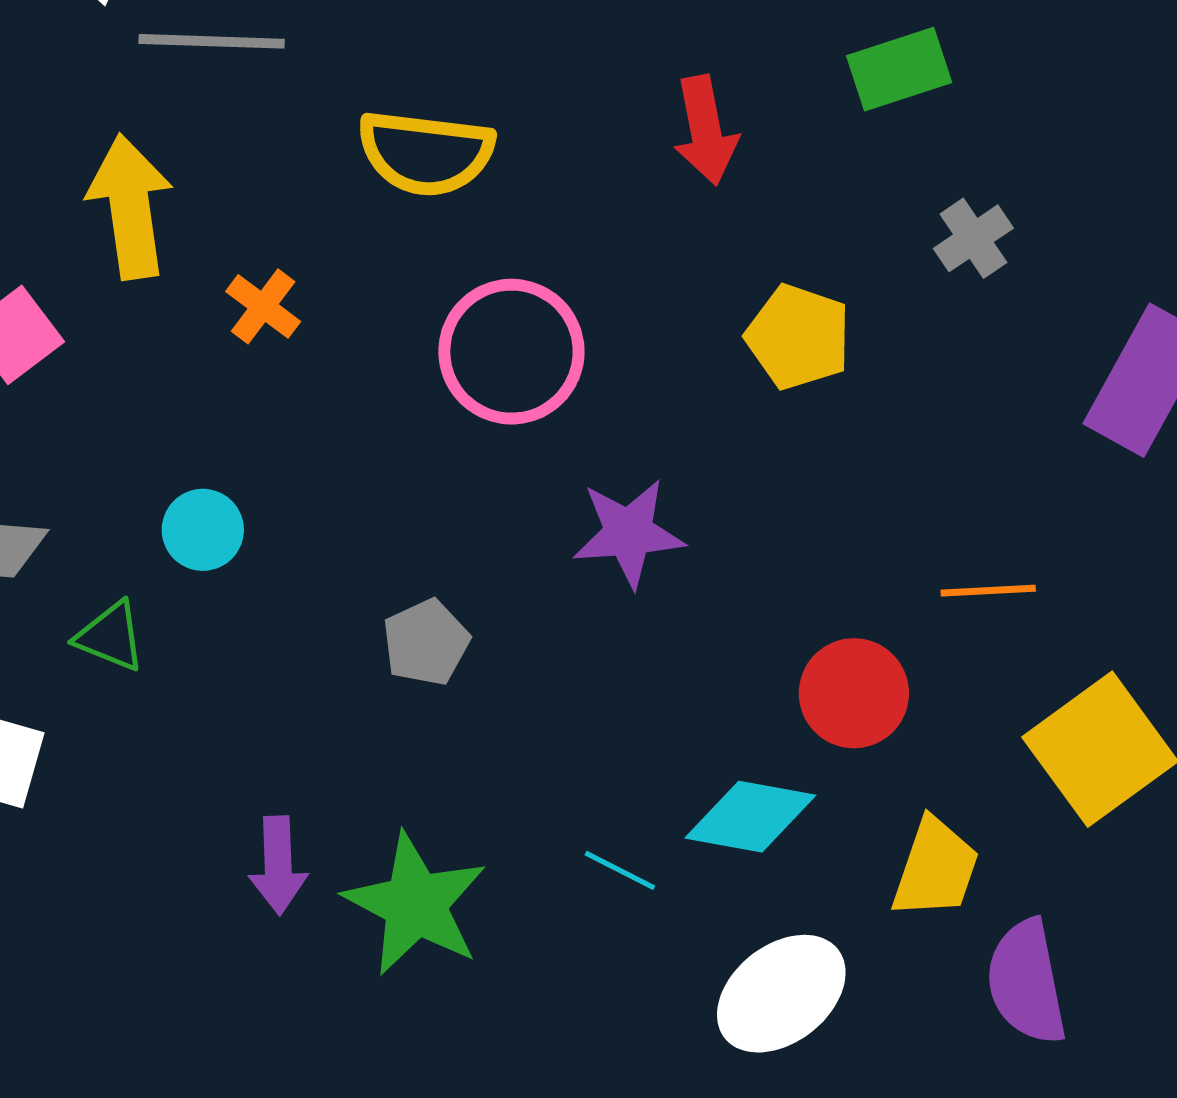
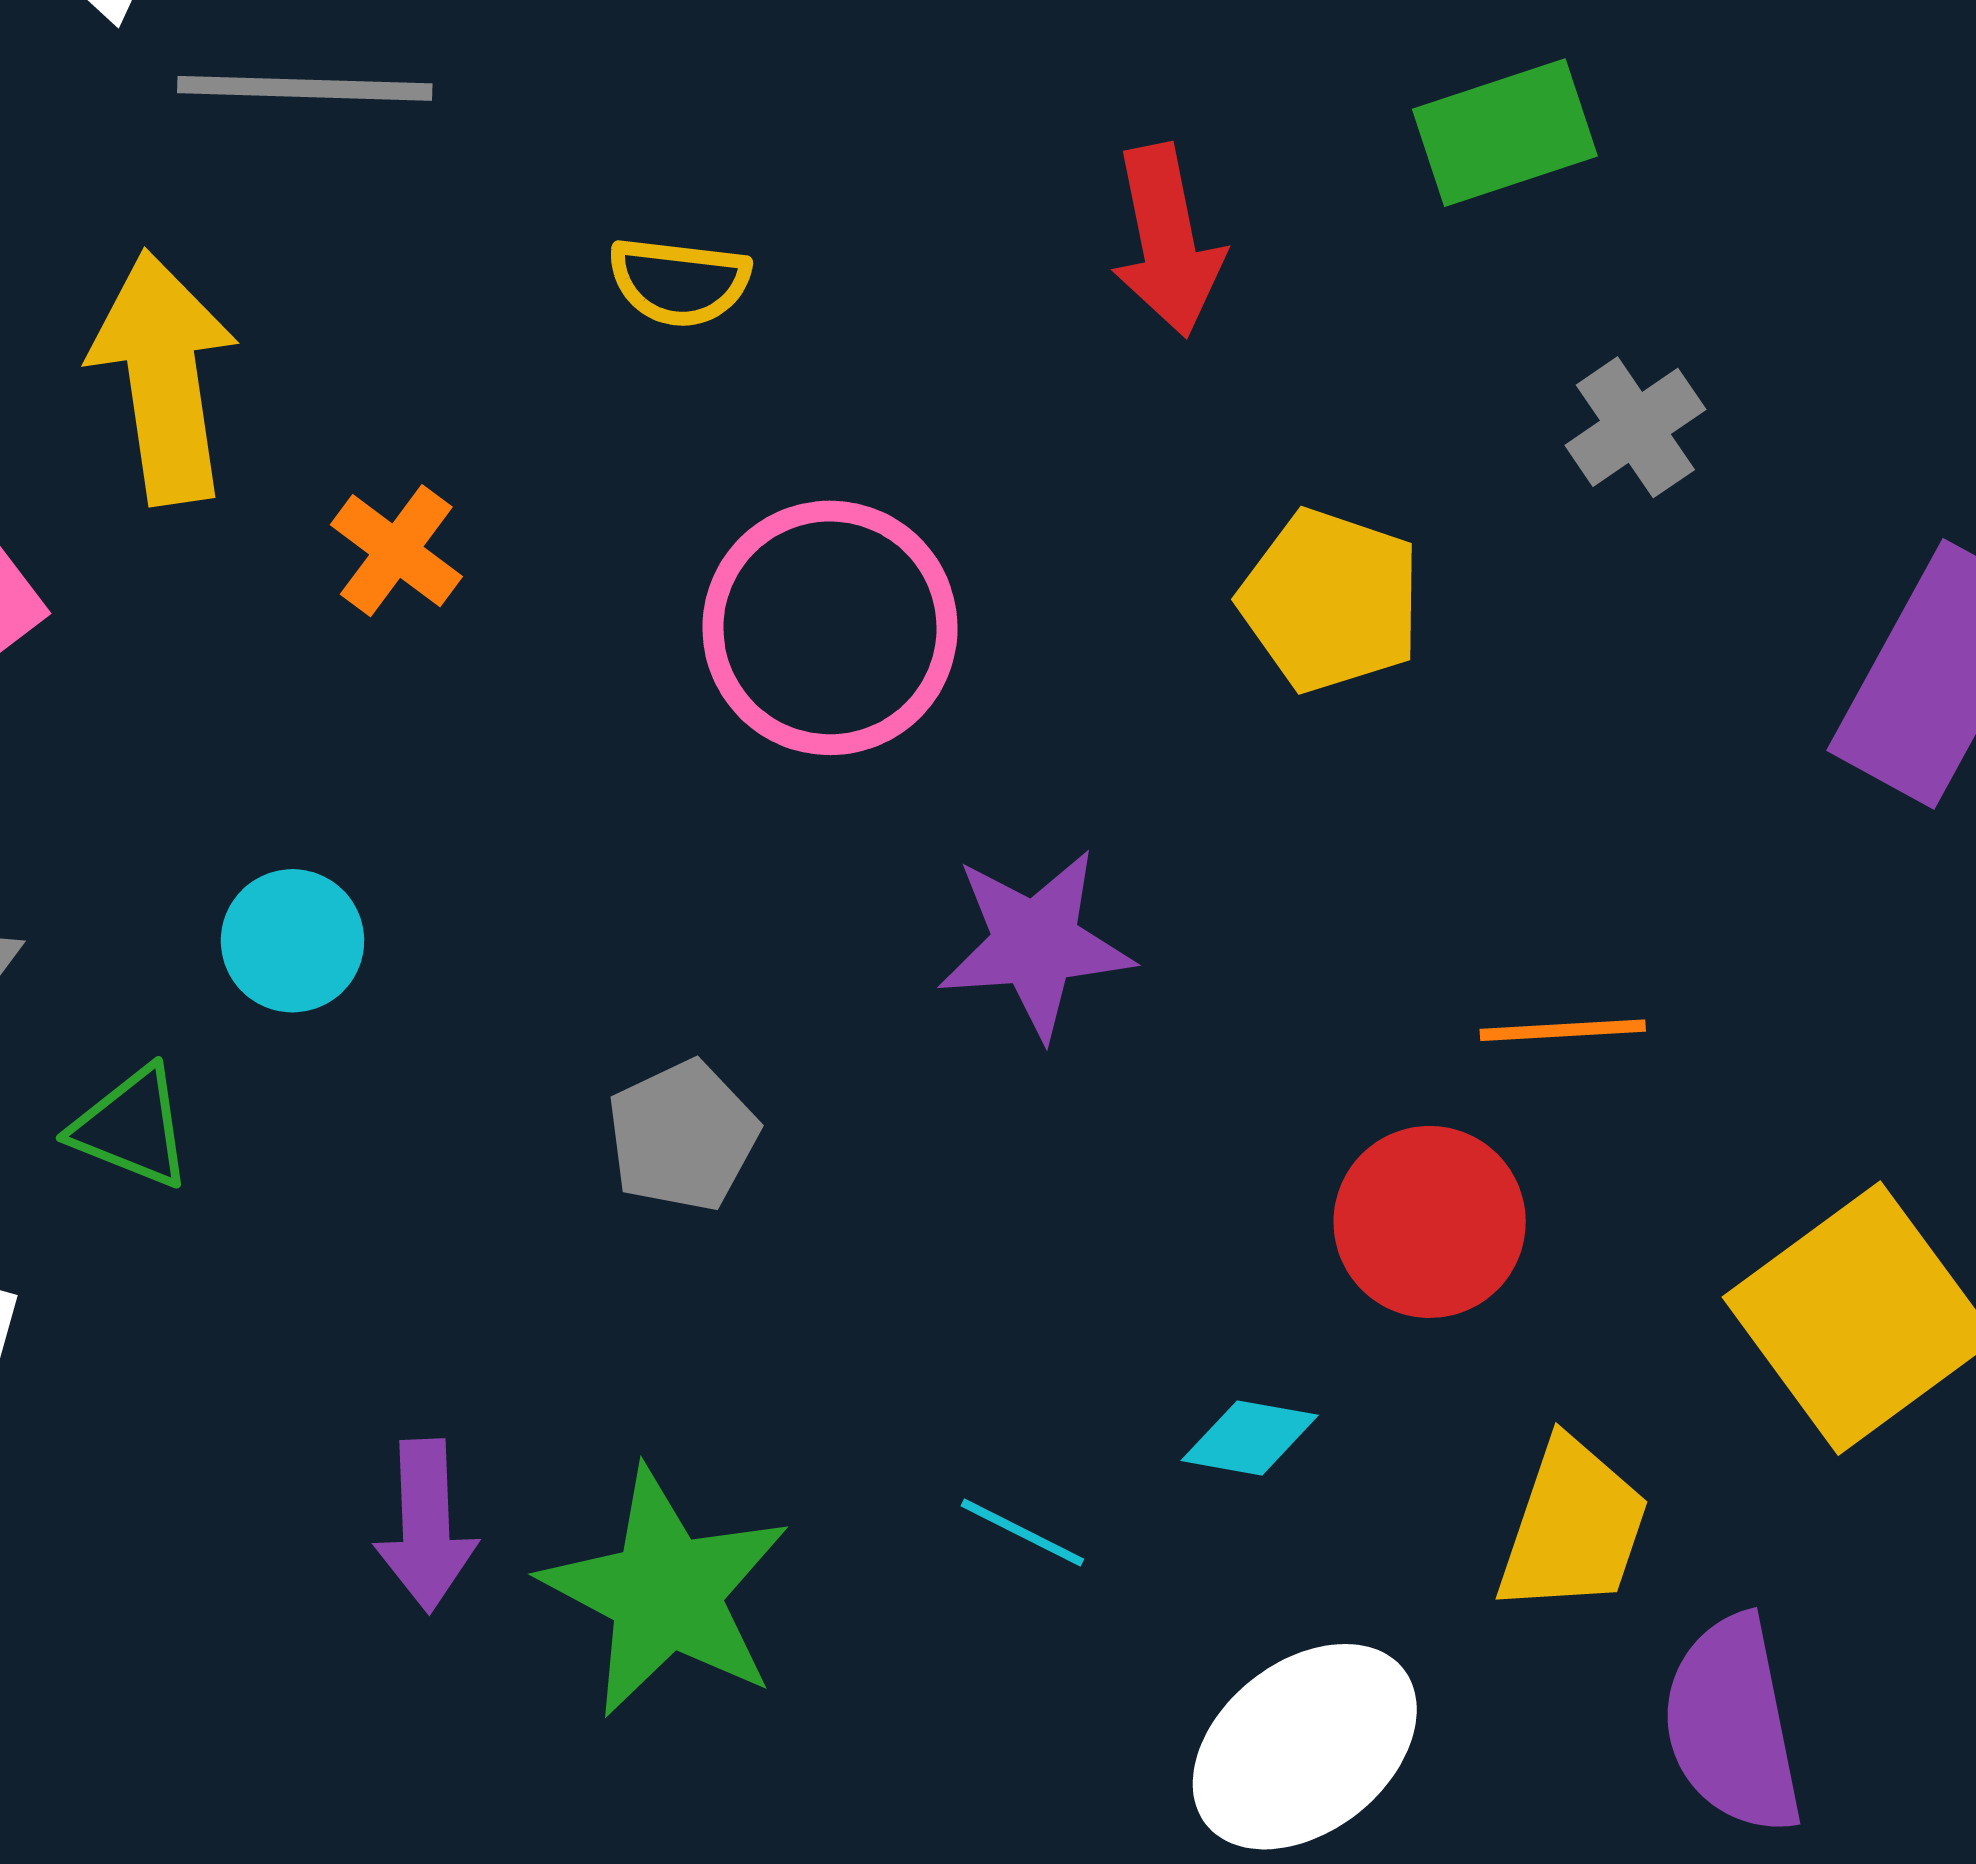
yellow semicircle: (426, 153) -> (679, 282), size x0.6
orange line: (988, 591) -> (1563, 1030), moved
cyan diamond: (750, 817) -> (1250, 1438), size x0.6

